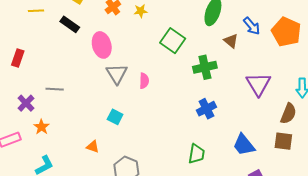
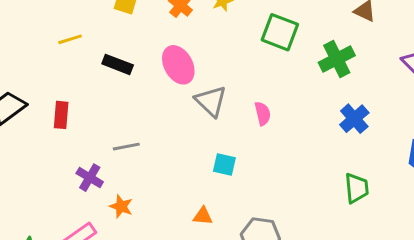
black rectangle: (70, 24) -> (118, 64), moved
pink semicircle: (144, 81) -> (263, 114), moved

